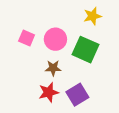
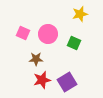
green square: (85, 50) -> (74, 43), size x0.6
brown star: (53, 68) -> (36, 59), moved

